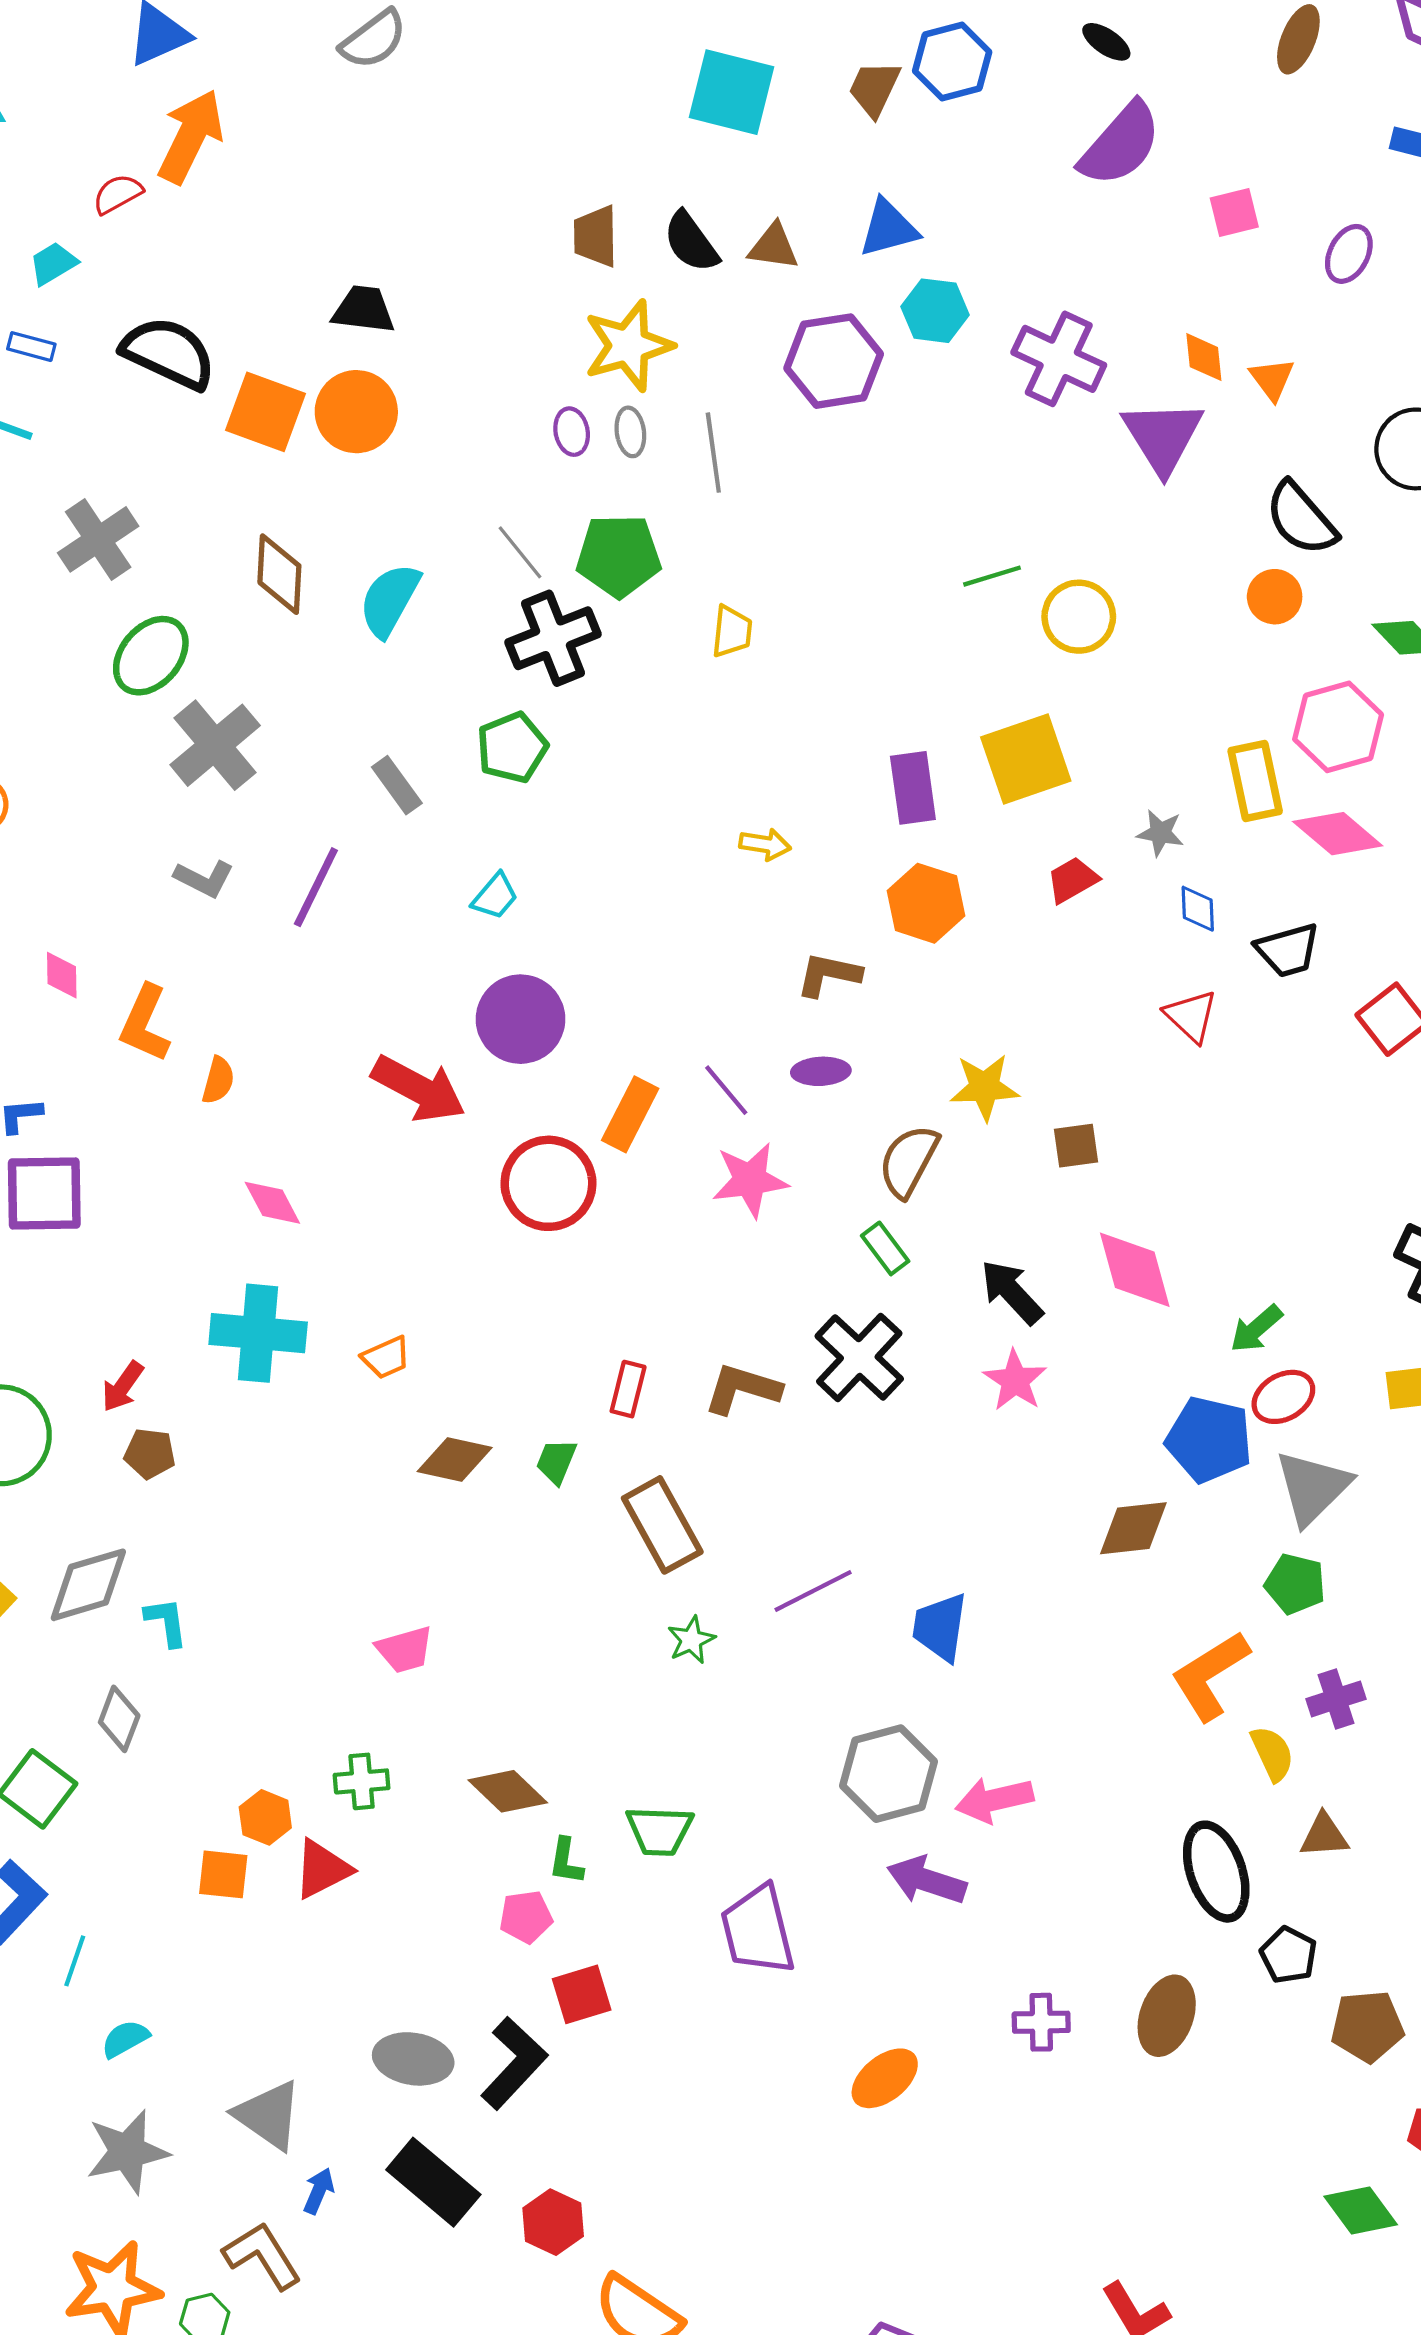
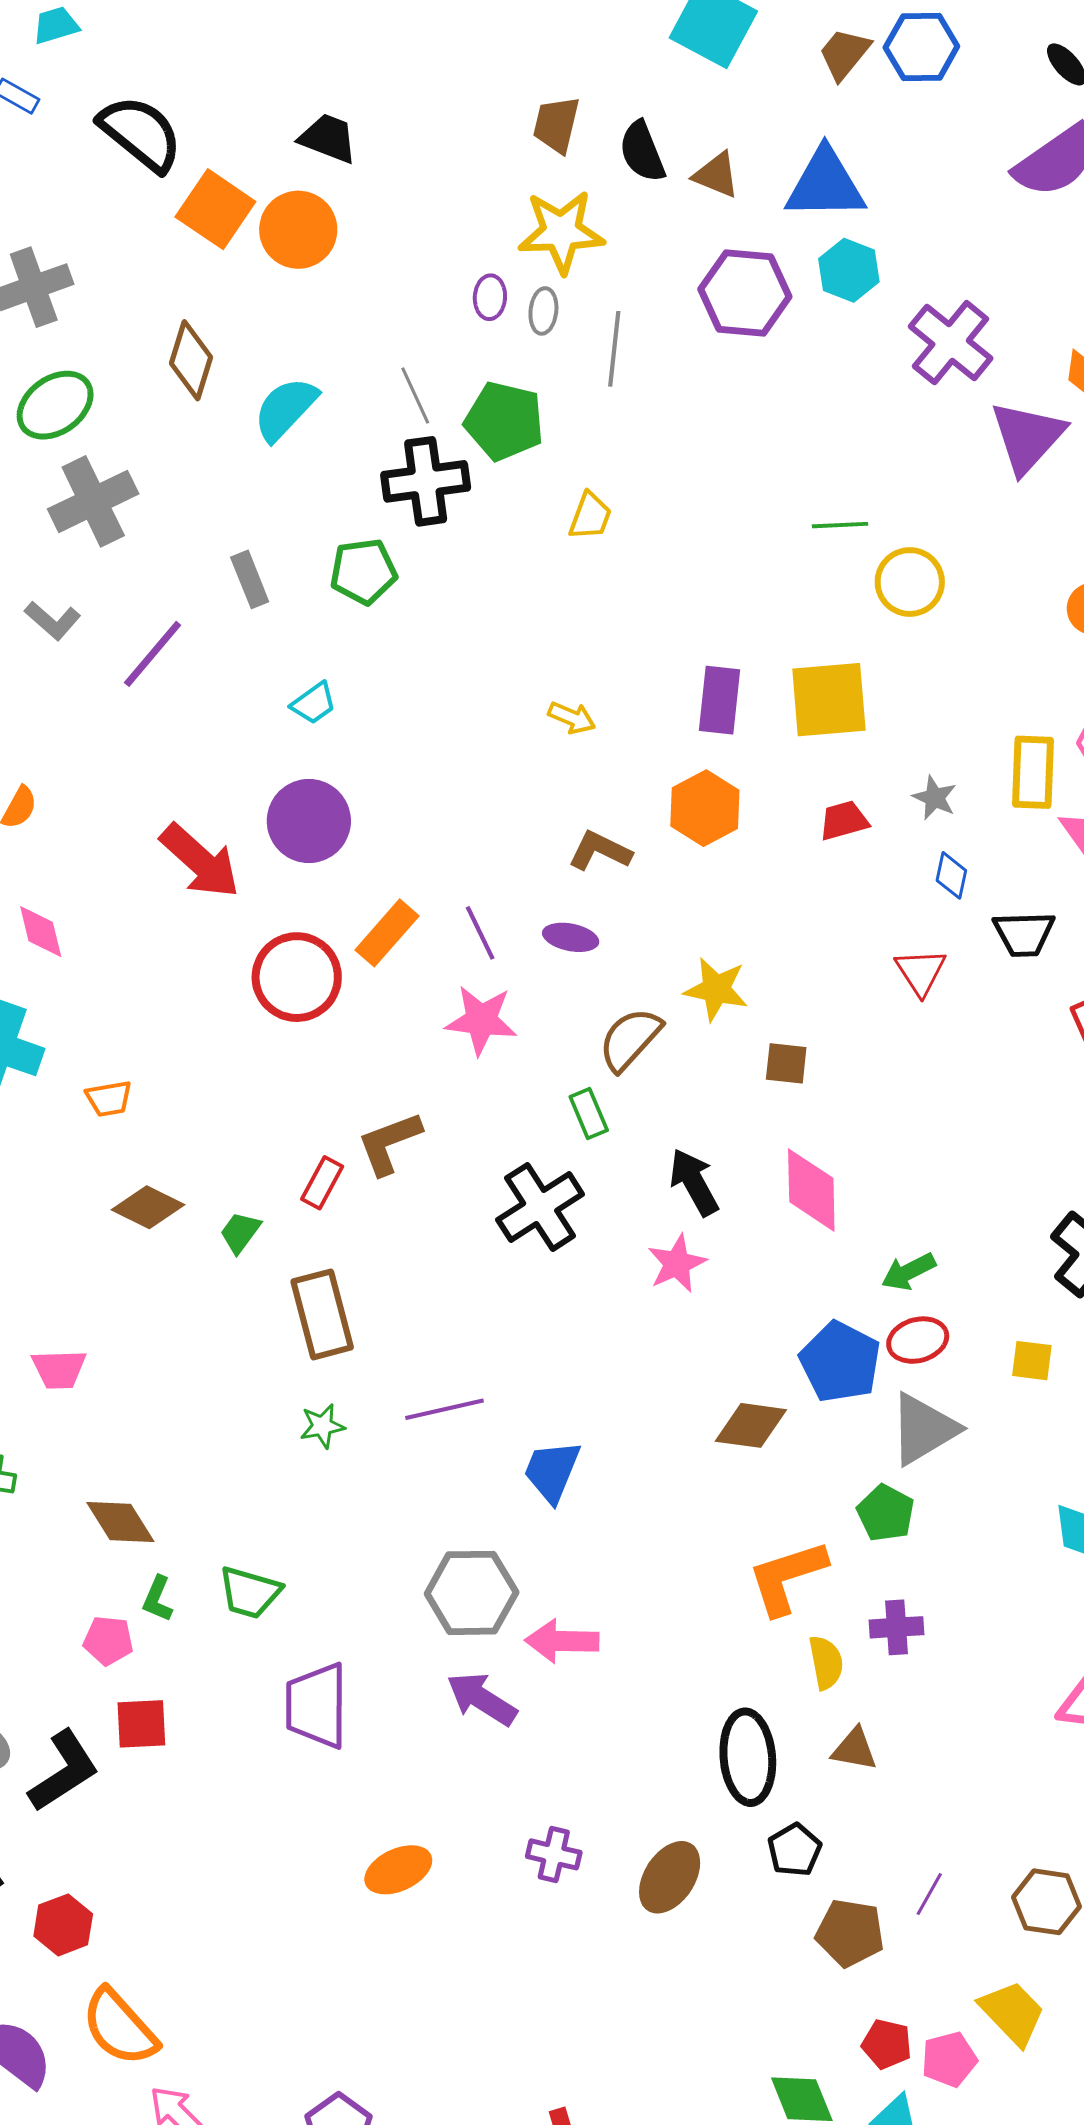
blue triangle: (888, 228) -> (825, 184), size x1.4
brown L-shape: (742, 1389) -> (389, 1143), moved, turned -52

